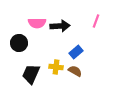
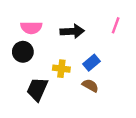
pink semicircle: (37, 23) -> (31, 28), moved
yellow cross: (56, 67) -> (61, 69), moved

